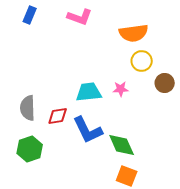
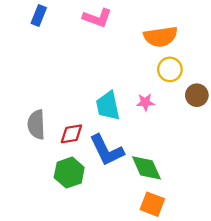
cyan trapezoid: (89, 92) -> (108, 106), turned -96
green hexagon: (30, 149) -> (69, 173), moved

